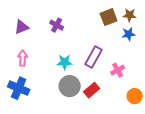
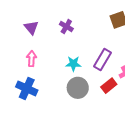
purple triangle: (22, 27) -> (31, 28), turned -49
red rectangle: (92, 90) -> (109, 86), moved

